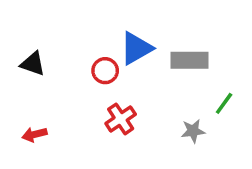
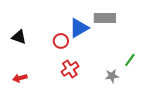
gray rectangle: (190, 60) -> (105, 18), moved

